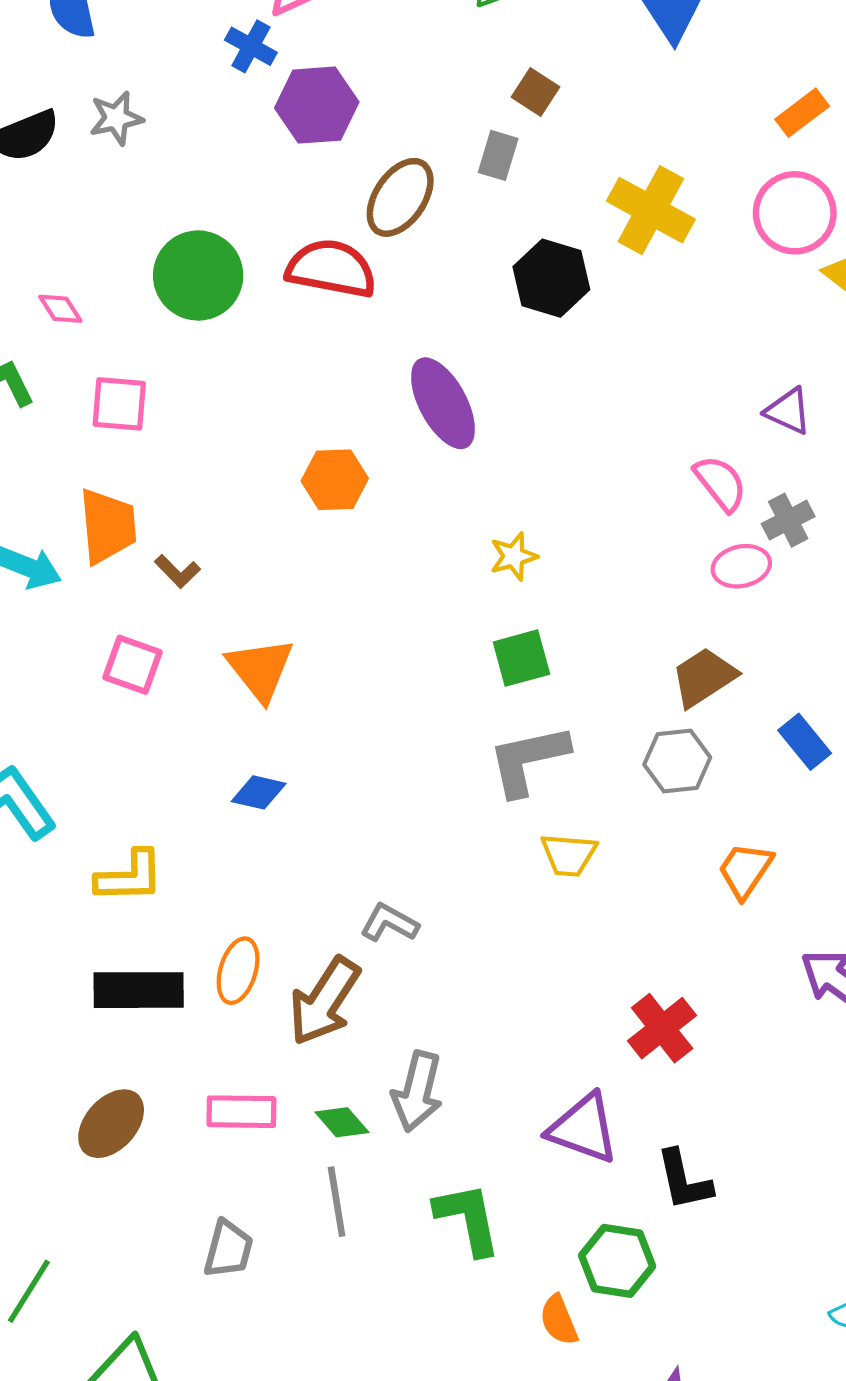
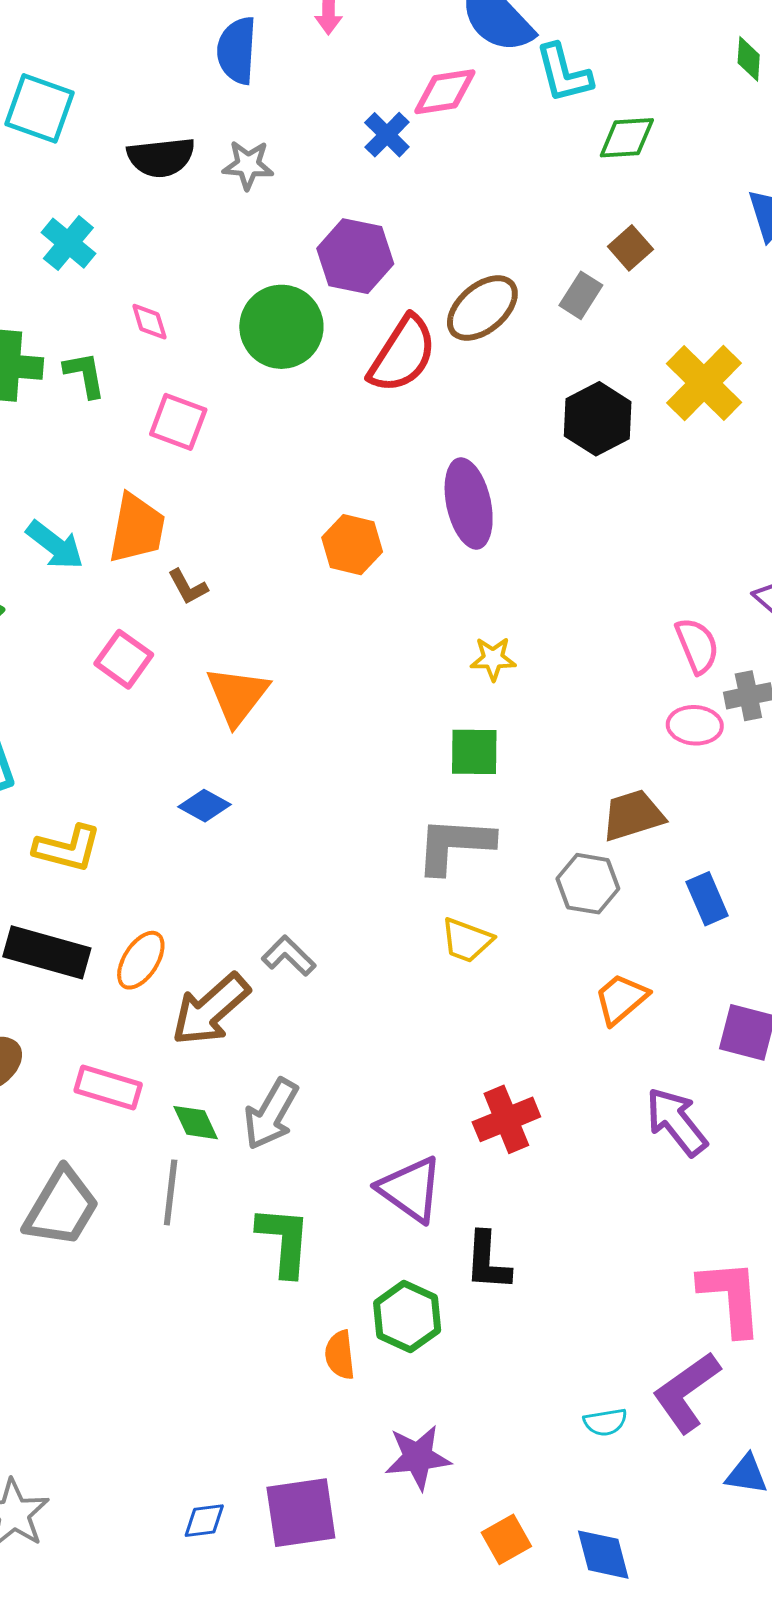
purple hexagon: (317, 105) -> (355, 256), moved
red semicircle: (331, 269) -> (403, 354), turned 96
gray trapezoid: (228, 1249) -> (62, 1207), size x1.5

